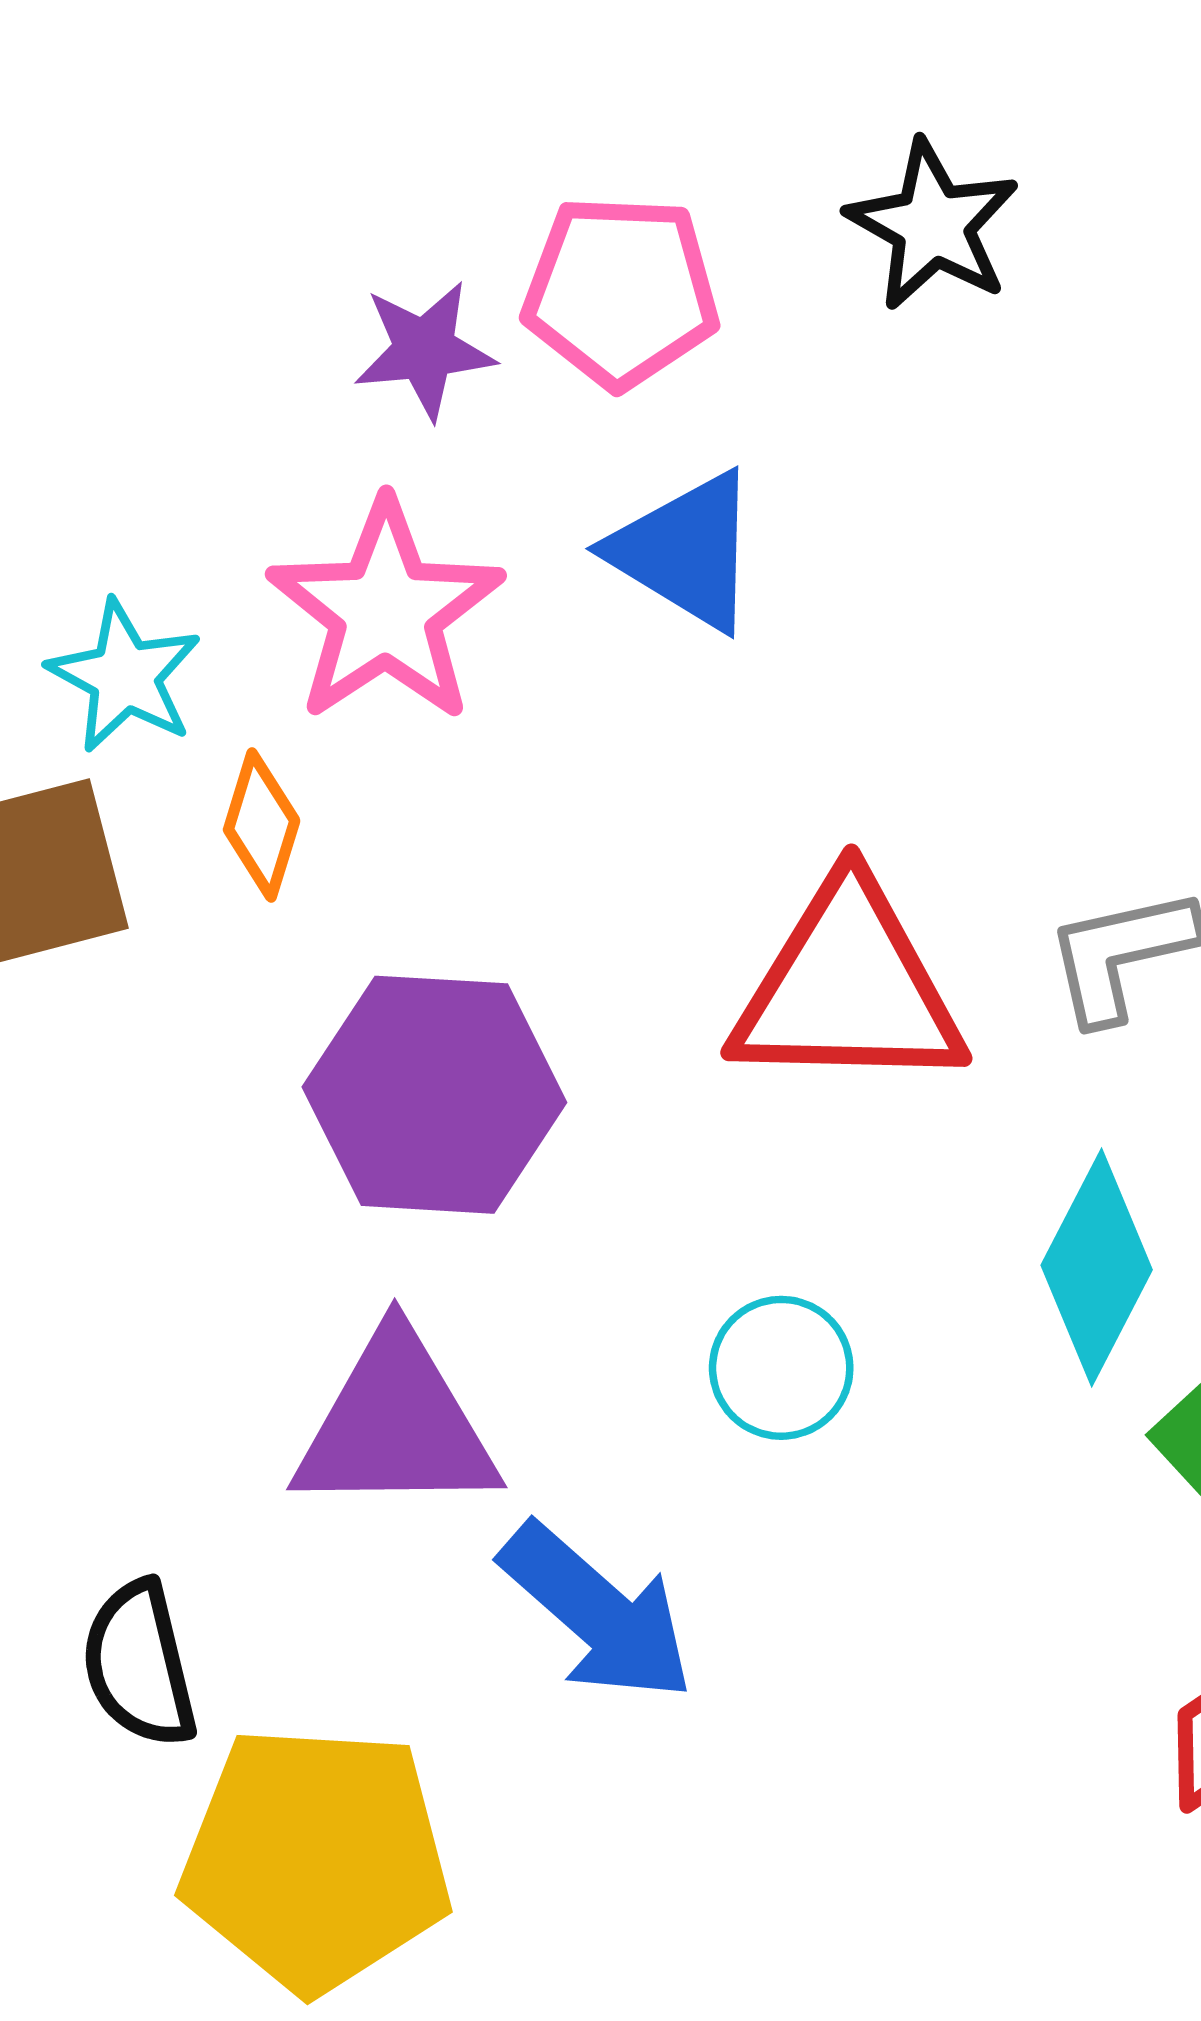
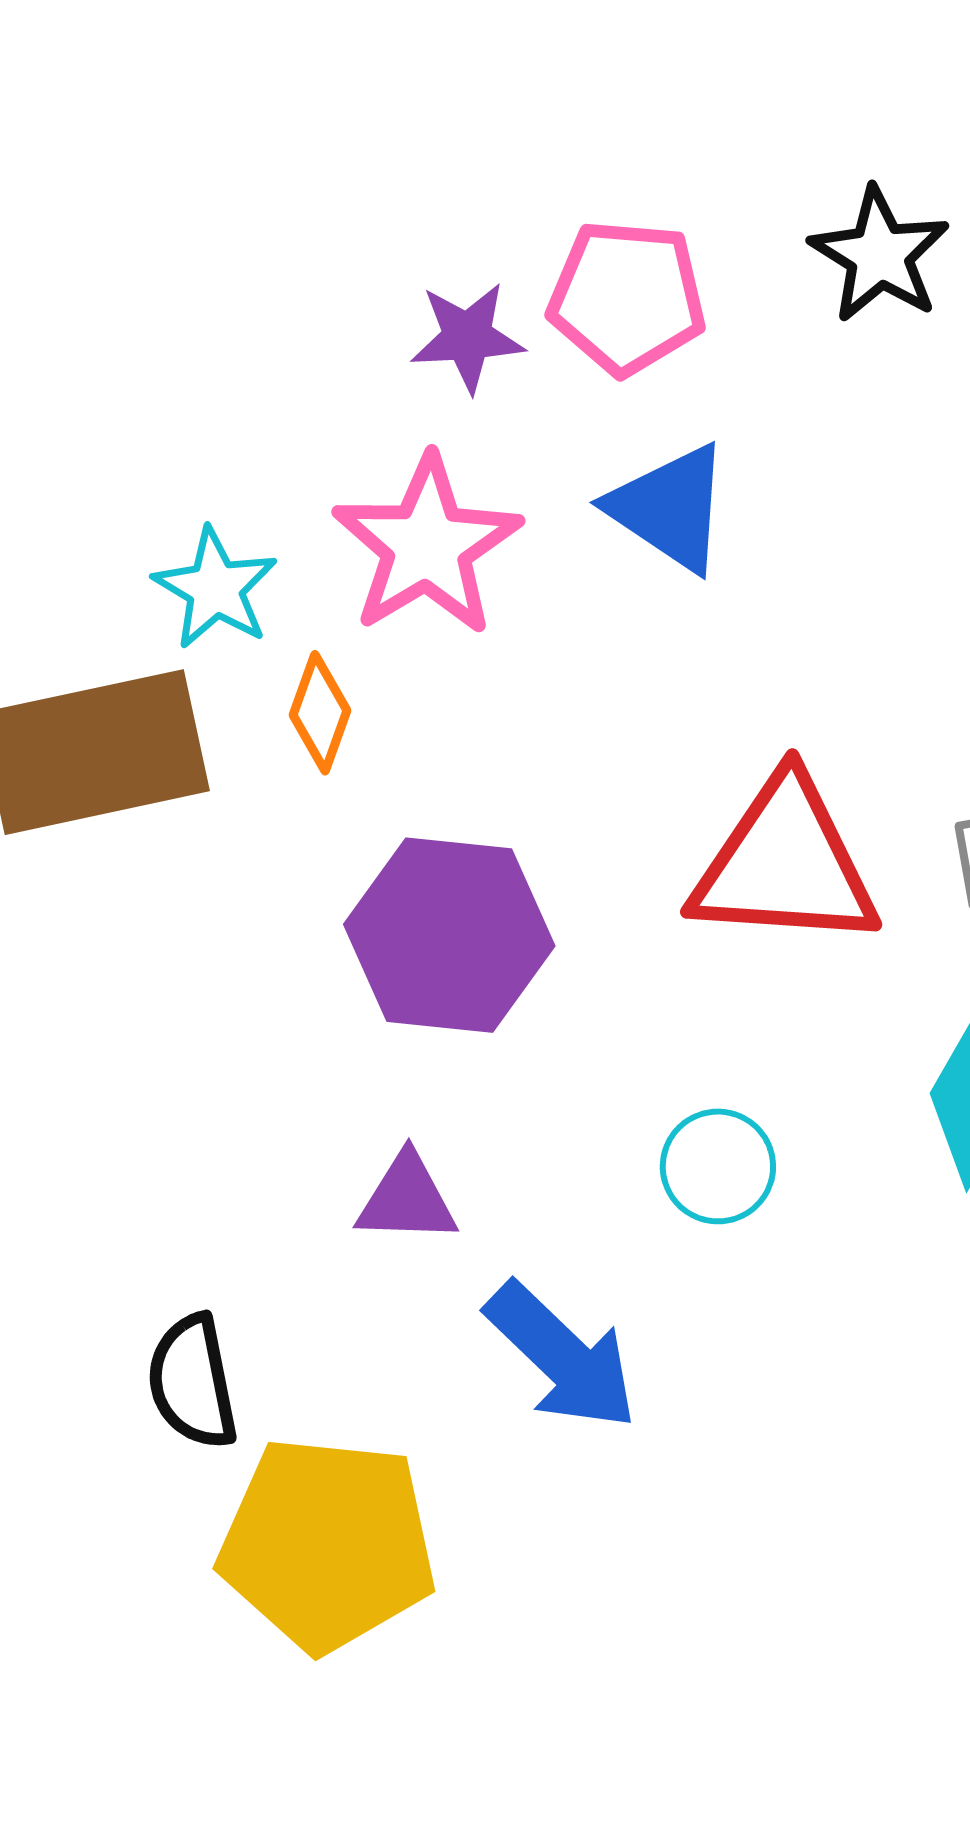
purple triangle: (396, 1425) -> (407, 1199), size x0.6

